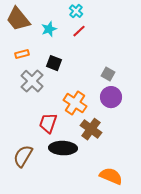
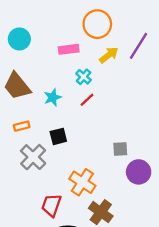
black square: (54, 63) -> (58, 136), turned -35
gray square: (108, 74) -> (120, 149), turned -32
purple circle: (111, 97) -> (139, 172), moved

